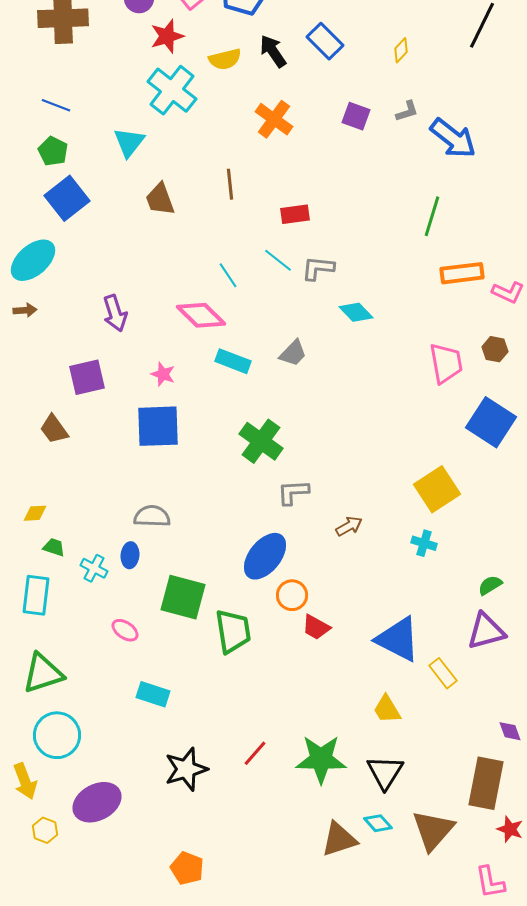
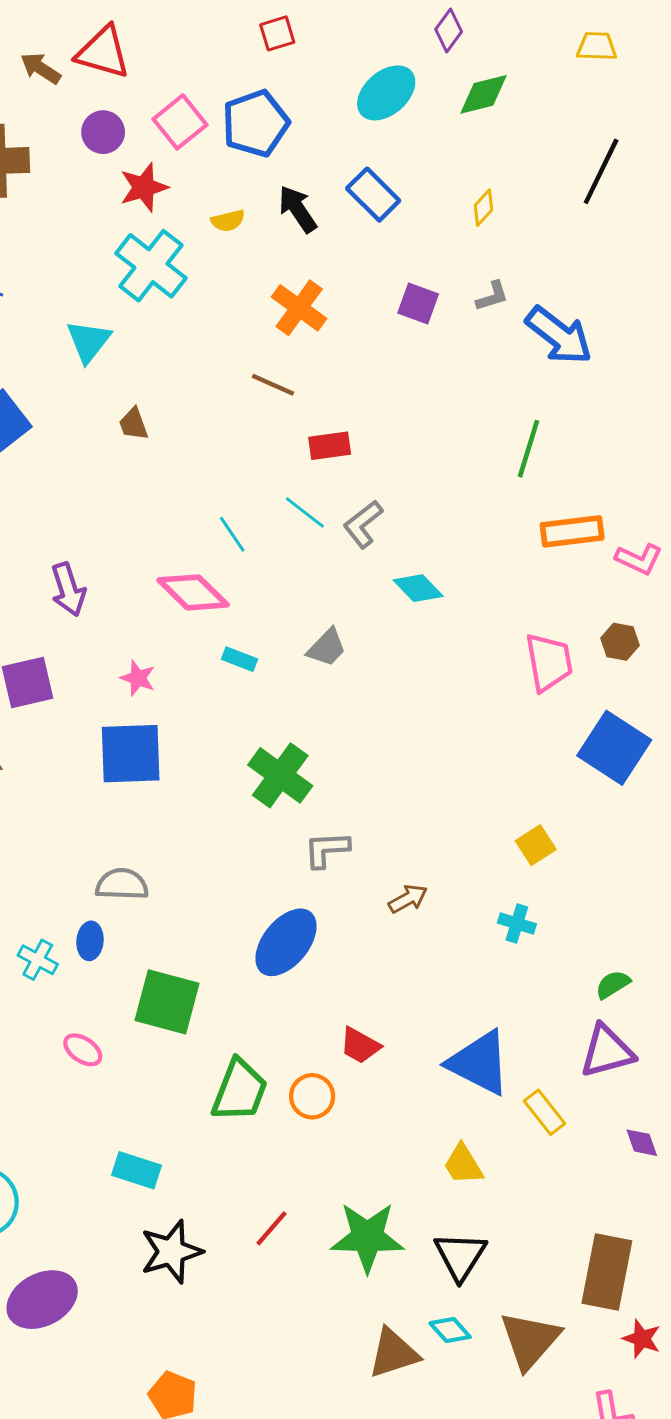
yellow semicircle: (225, 59) -> (228, 221), size x0.7
brown line: (230, 184) -> (273, 385), moved, turned -60
brown trapezoid: (160, 199) -> (134, 424), size x0.7
gray L-shape: (318, 268) -> (363, 524), turned -44
cyan rectangle: (233, 361) -> (240, 659), size x0.7
yellow square: (437, 489) -> (536, 845), size x0.6
orange circle: (292, 595) -> (312, 1096), moved
green trapezoid: (233, 631) -> (240, 1090), moved, turned 30
cyan rectangle: (153, 694) -> (136, 1170), moved
purple diamond: (510, 731) -> (642, 1143), moved

